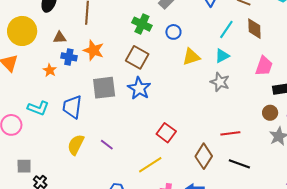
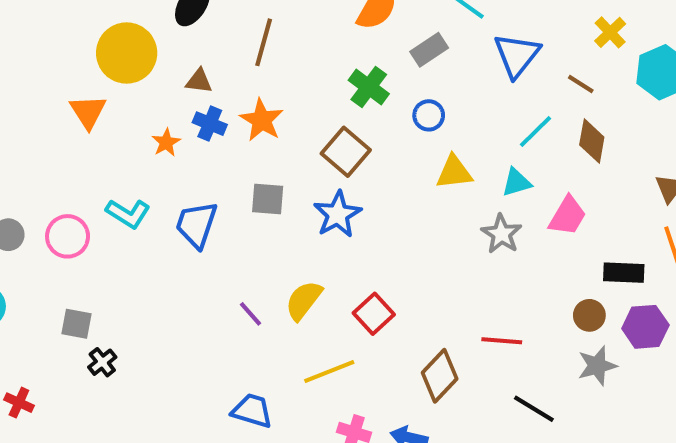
pink trapezoid: (264, 66) -> (568, 216), moved
gray square: (104, 88) -> (268, 199), size x0.7
yellow semicircle: (76, 145) -> (304, 300), moved
black line: (239, 164) -> (534, 409), moved

